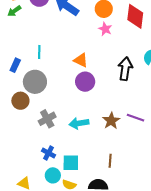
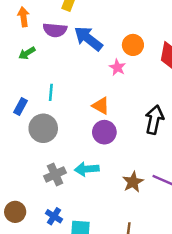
green arrow: (14, 11) -> (27, 53), moved
pink star: (105, 29) -> (117, 67), moved
brown circle: (20, 101) -> (15, 212), moved
cyan arrow: (79, 123) -> (87, 169), moved

